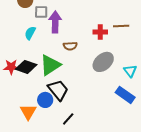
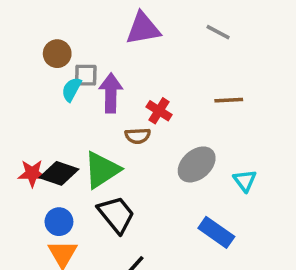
red cross: (100, 32) -> (159, 111), moved, turned 32
cyan semicircle: (30, 33) -> (71, 89), moved
blue rectangle: (125, 95) -> (216, 232), moved
blue circle: (45, 100) -> (59, 222), moved

